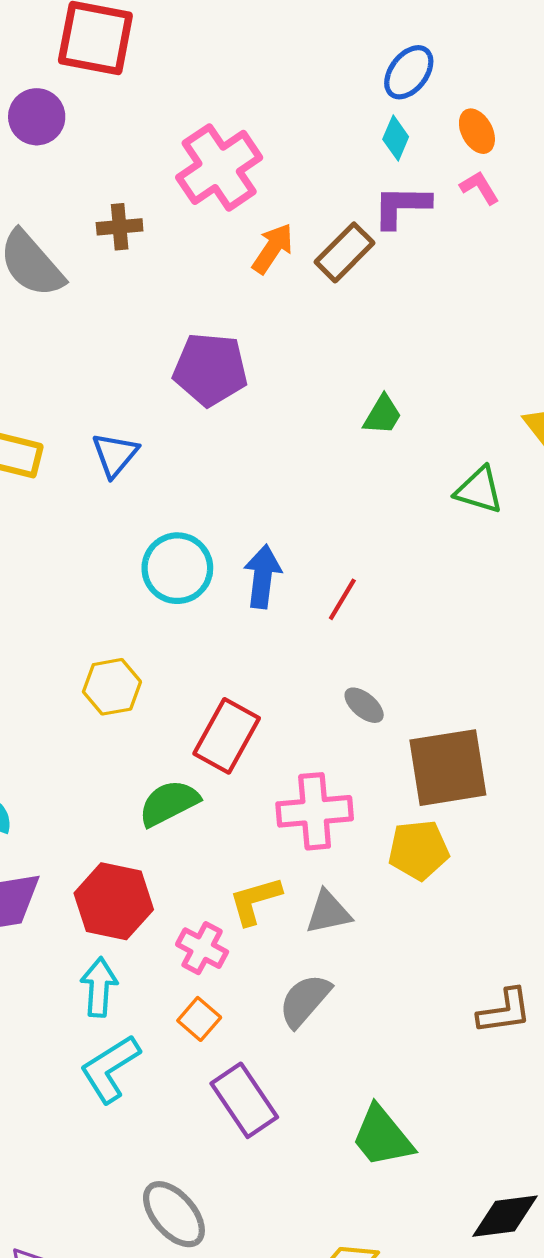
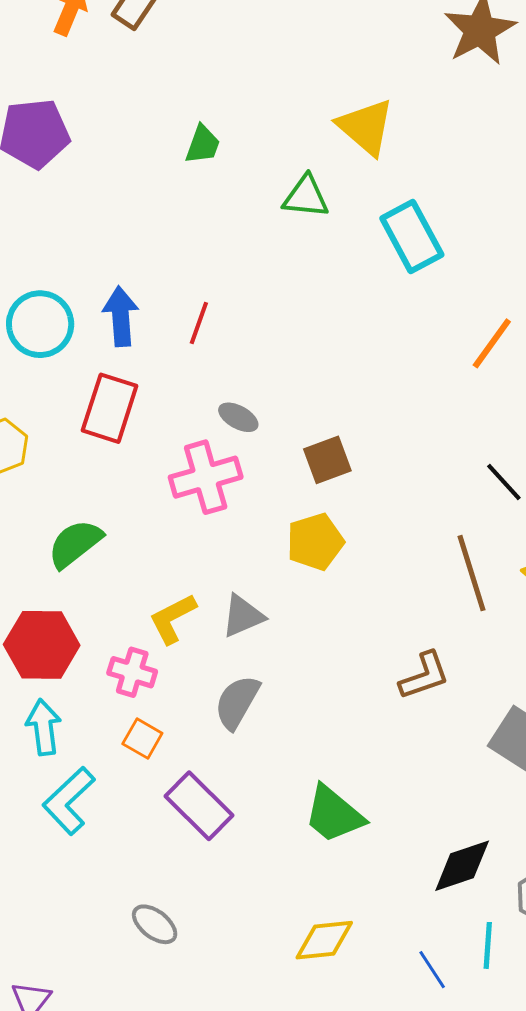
red rectangle: (227, 736) -> (110, 408), moved
brown square: (448, 768) -> (327, 460), size x0.6
pink cross: (315, 811) -> (206, 477), moved
gray ellipse: (174, 1214) -> (155, 924), size x0.7

